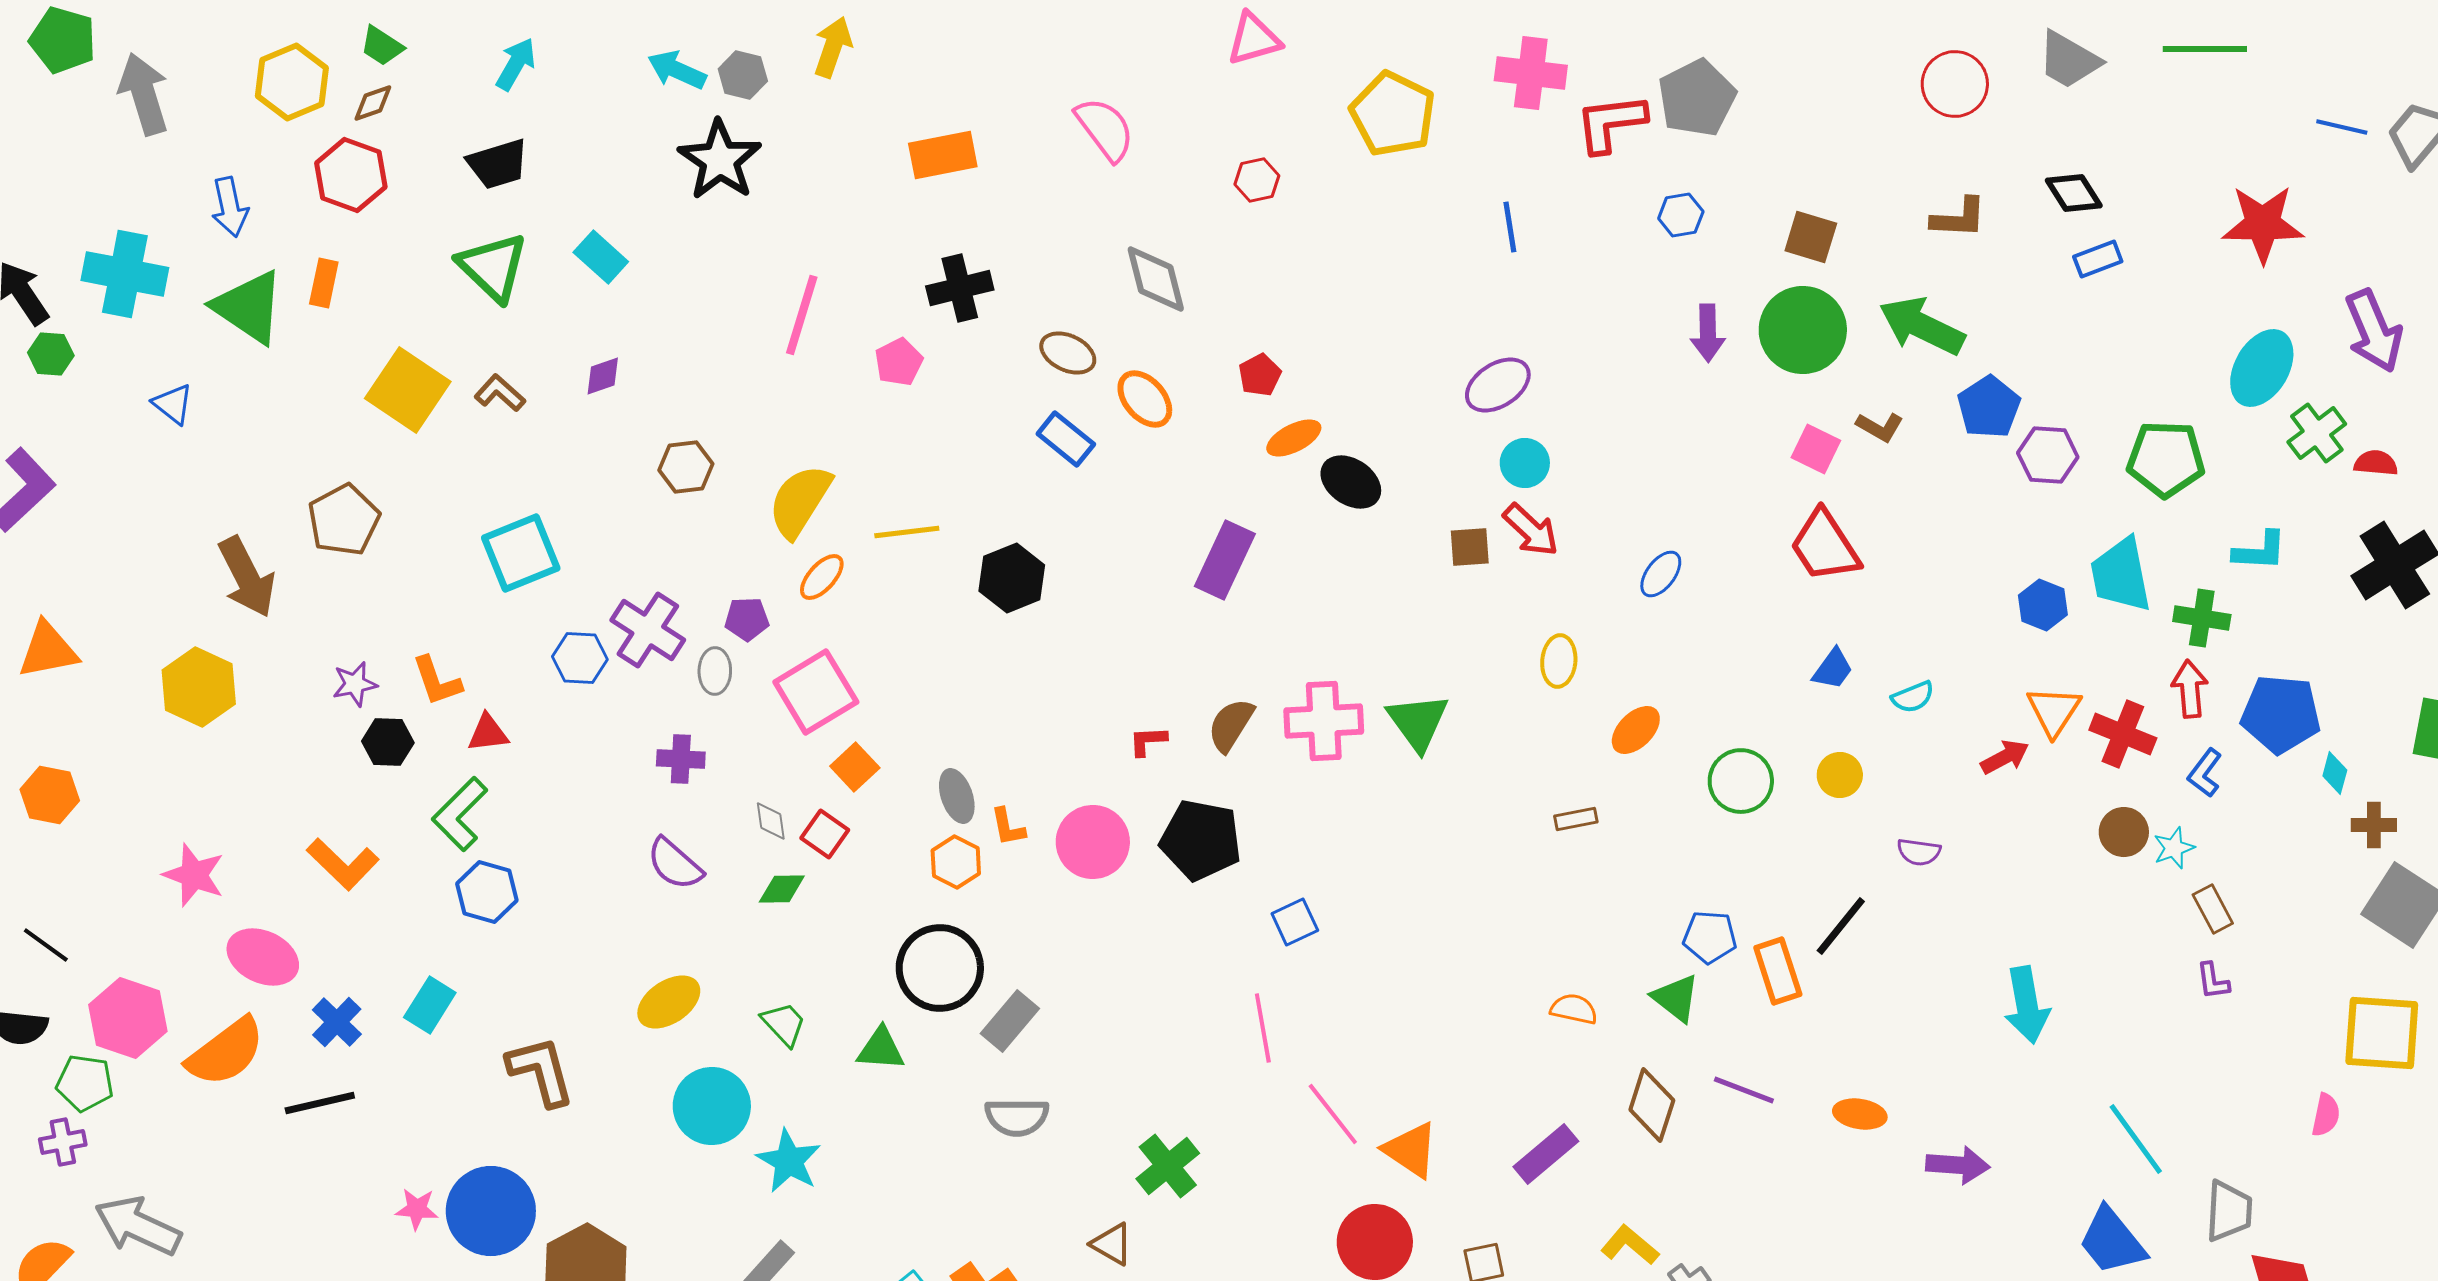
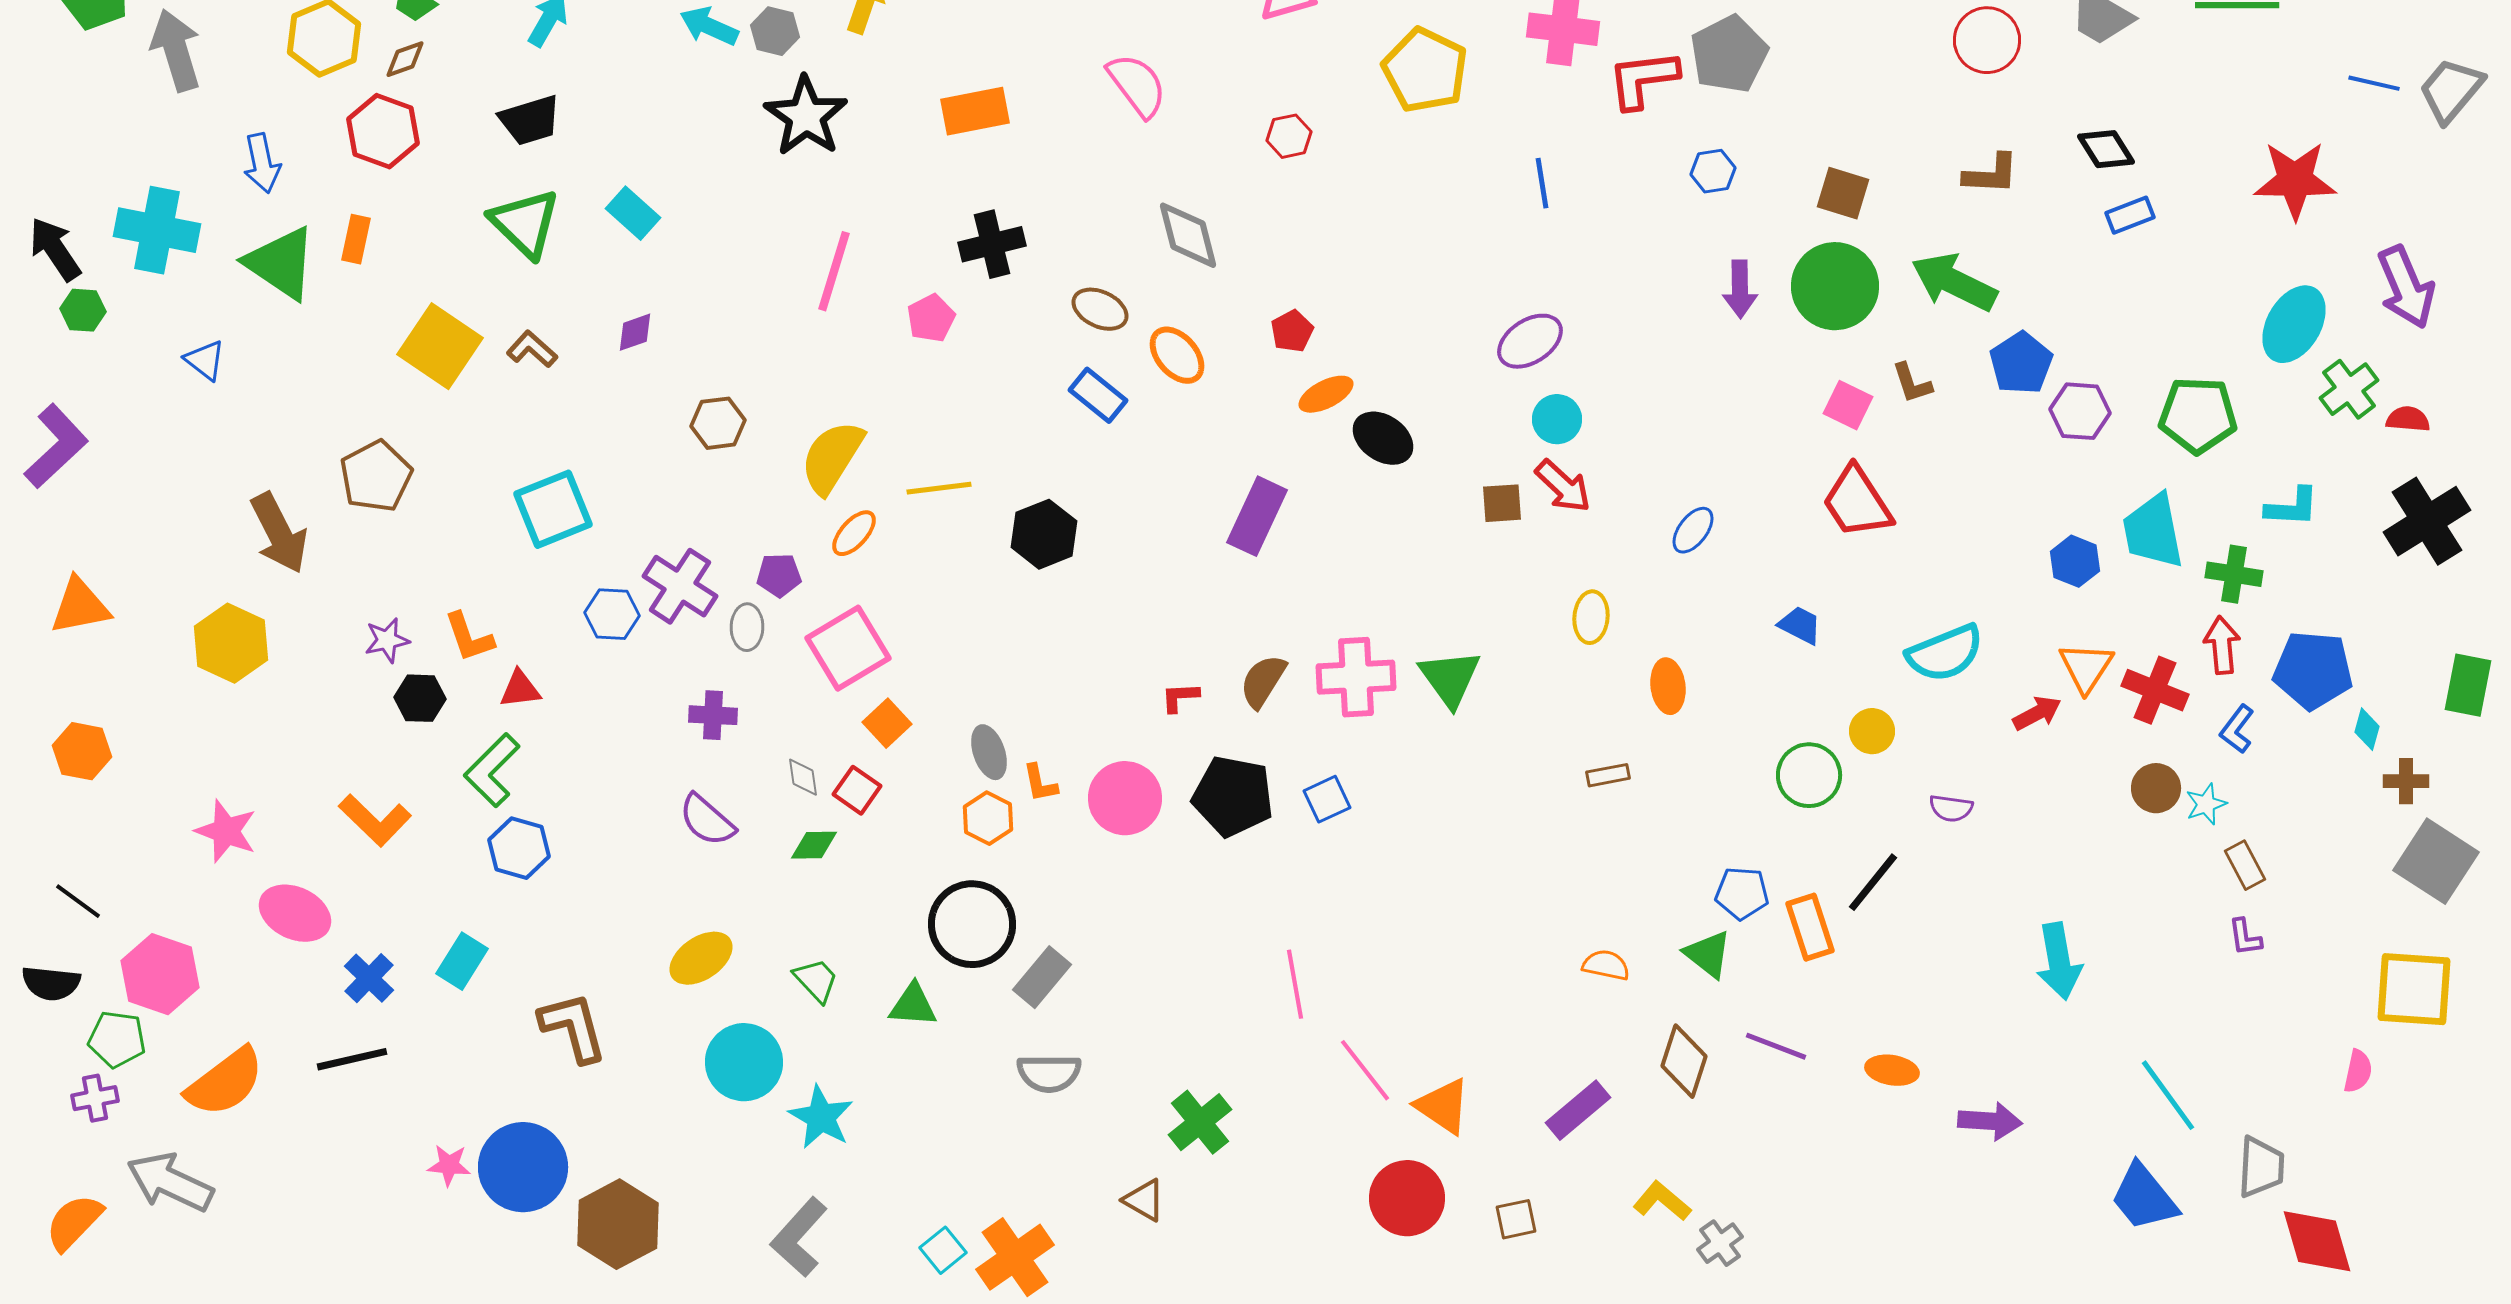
black star: (720, 160) -> (806, 116), moved
brown L-shape: (1880, 427) -> (1912, 383), turned 42
blue trapezoid: (1833, 669) -> (1800, 625), moved, turned -99
cyan semicircle: (1913, 697) -> (1945, 653), size x1.8
orange ellipse: (1636, 730) -> (1668, 686), turned -52
green circle: (1741, 781) -> (1809, 775), moved
blue square: (1295, 922) -> (1327, 799), moved
orange semicircle: (226, 1052) -> (225, 1082), moved

